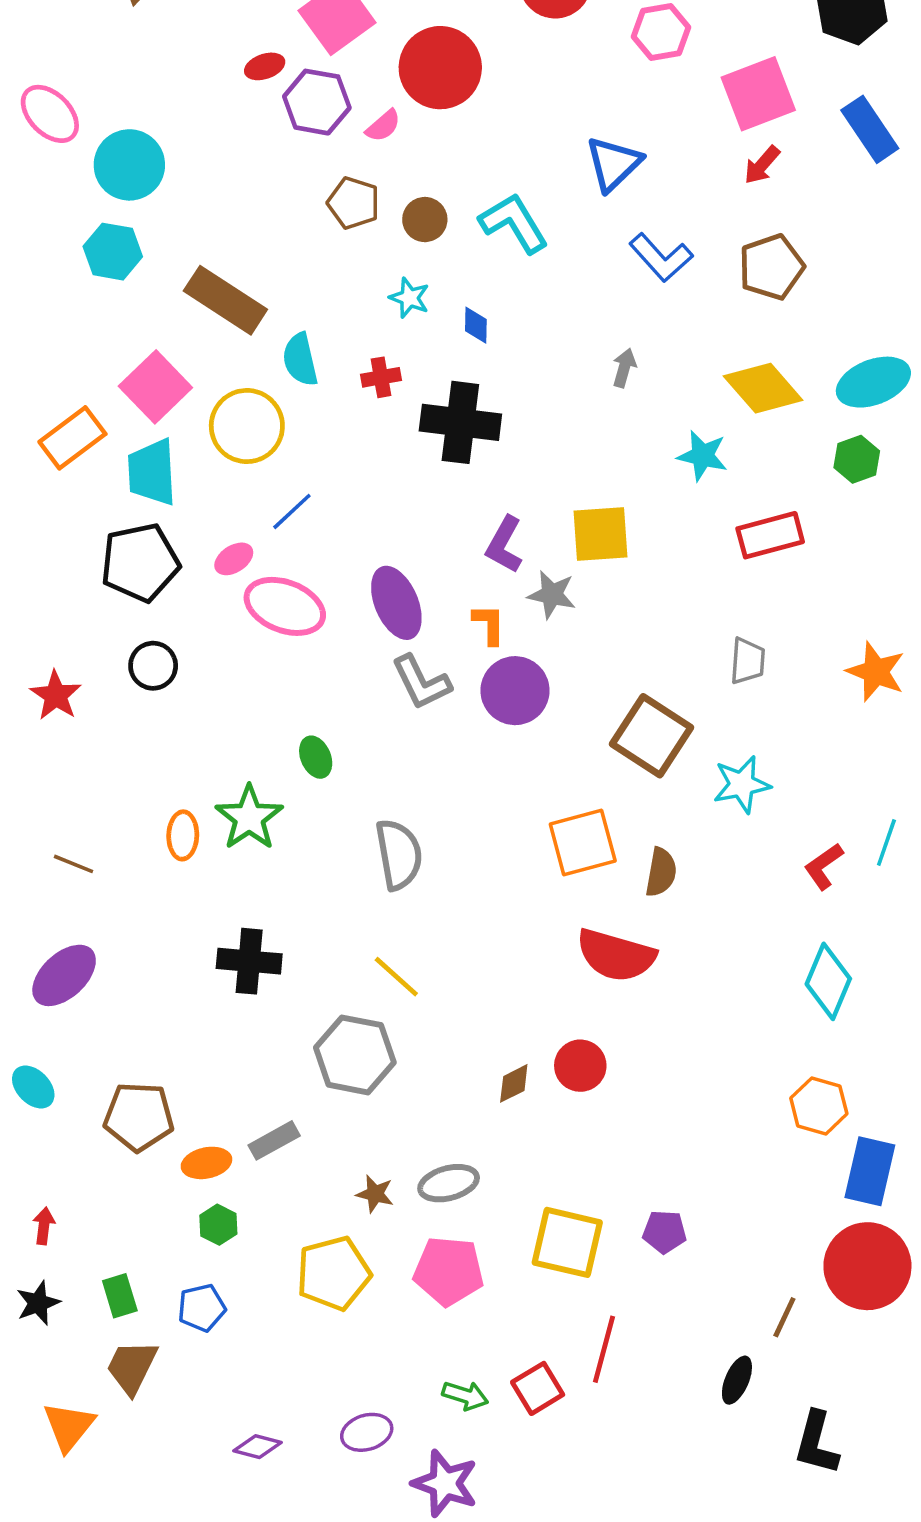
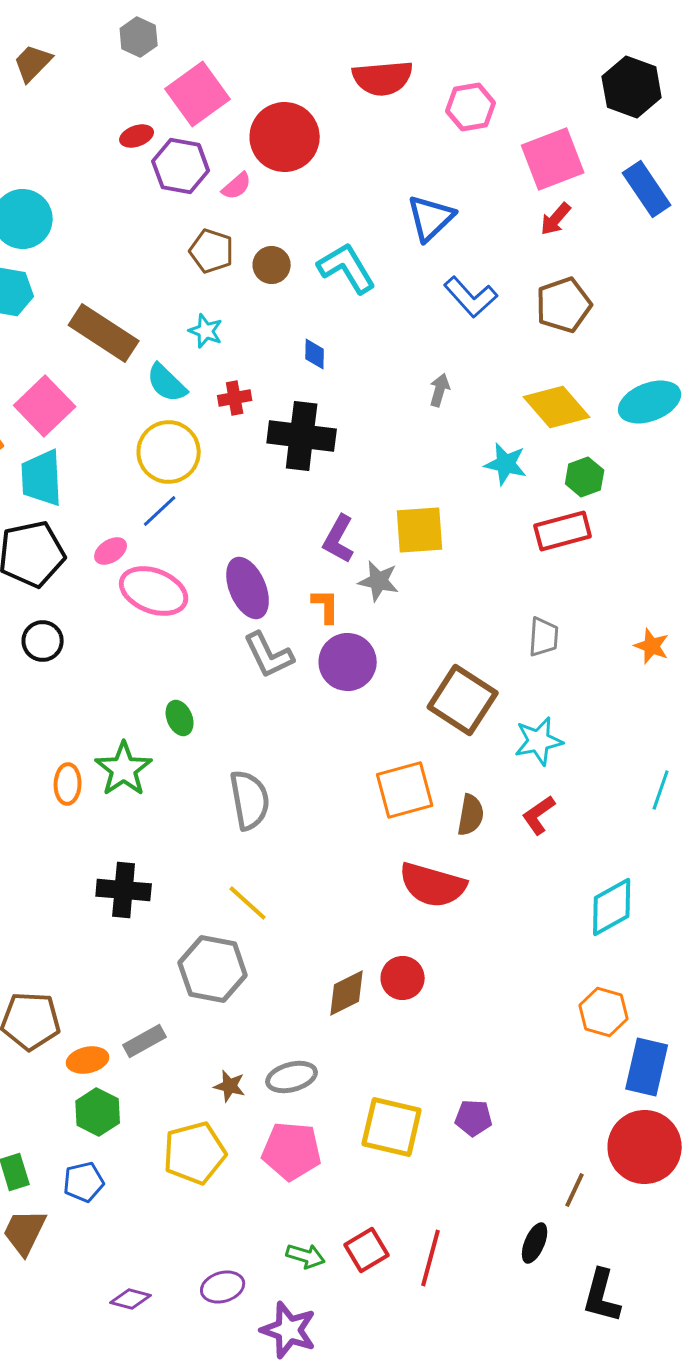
cyan star: (409, 298) -> (206, 331), moved
cyan semicircle: (300, 360) -> (167, 383), turned -33
yellow circle: (247, 426) -> (169, 452), moved
green hexagon: (857, 459) -> (585, 477), moved
orange star: (876, 672) -> (652, 646), size x0.7
red L-shape: (824, 866) -> (539, 815), moved
cyan diamond: (828, 981) -> (612, 907), turned 38
brown diamond: (514, 1083) -> (347, 993), size x1.4
green hexagon: (218, 1225) -> (98, 1112), size x1.4
red line: (604, 1349) -> (431, 1258), moved

